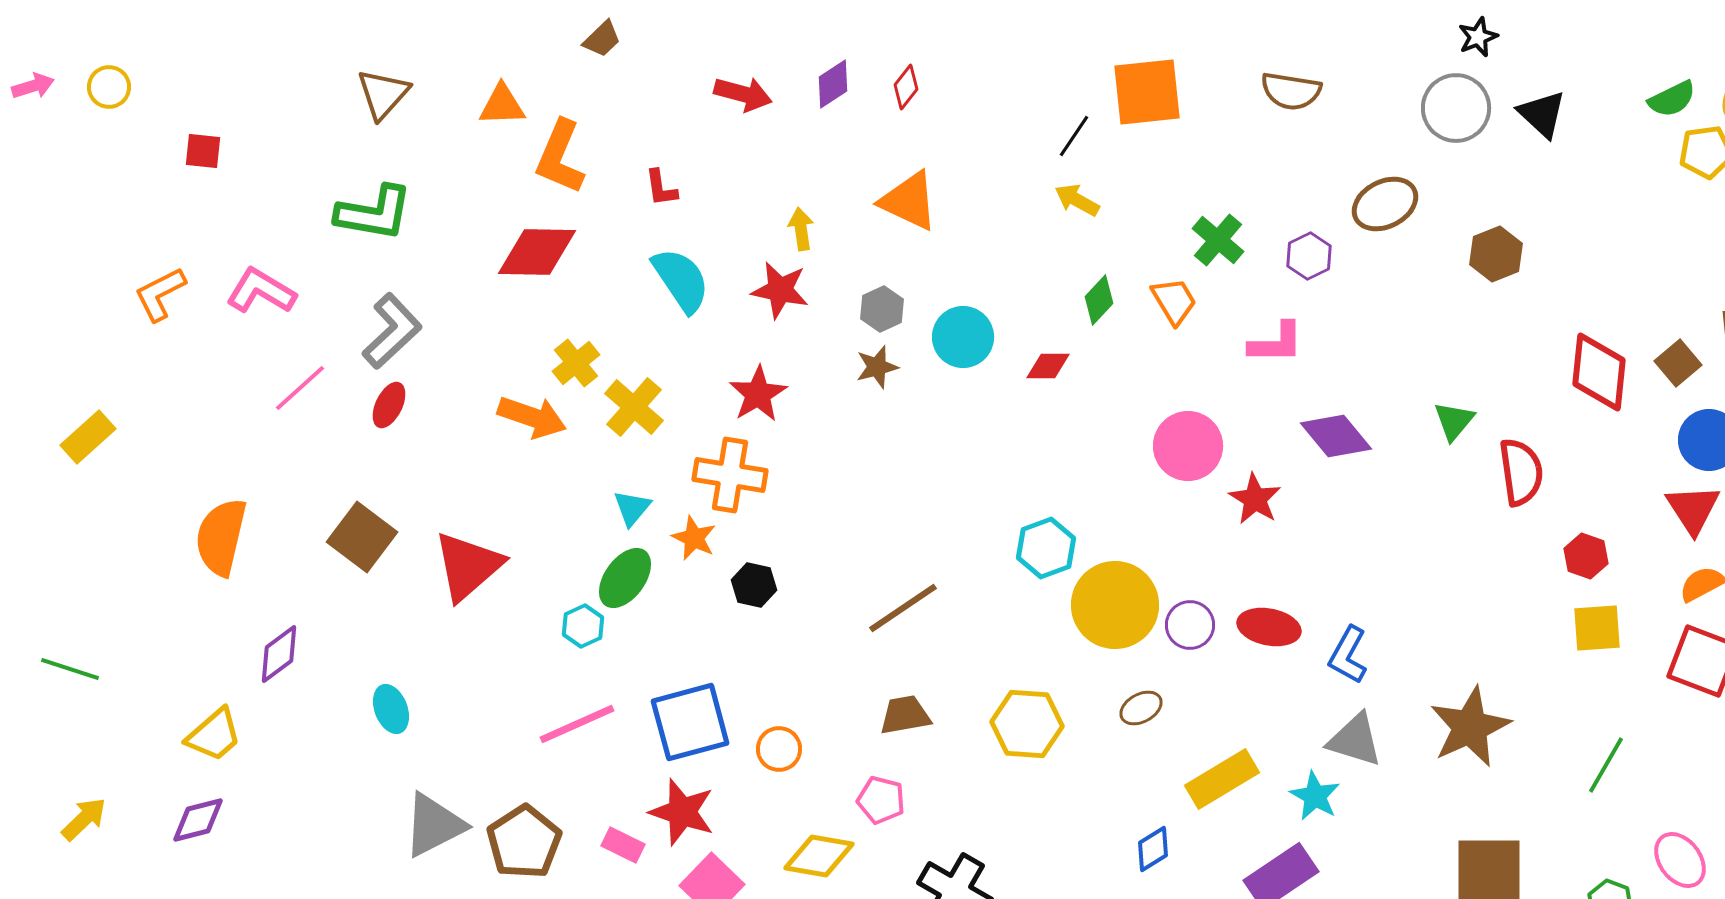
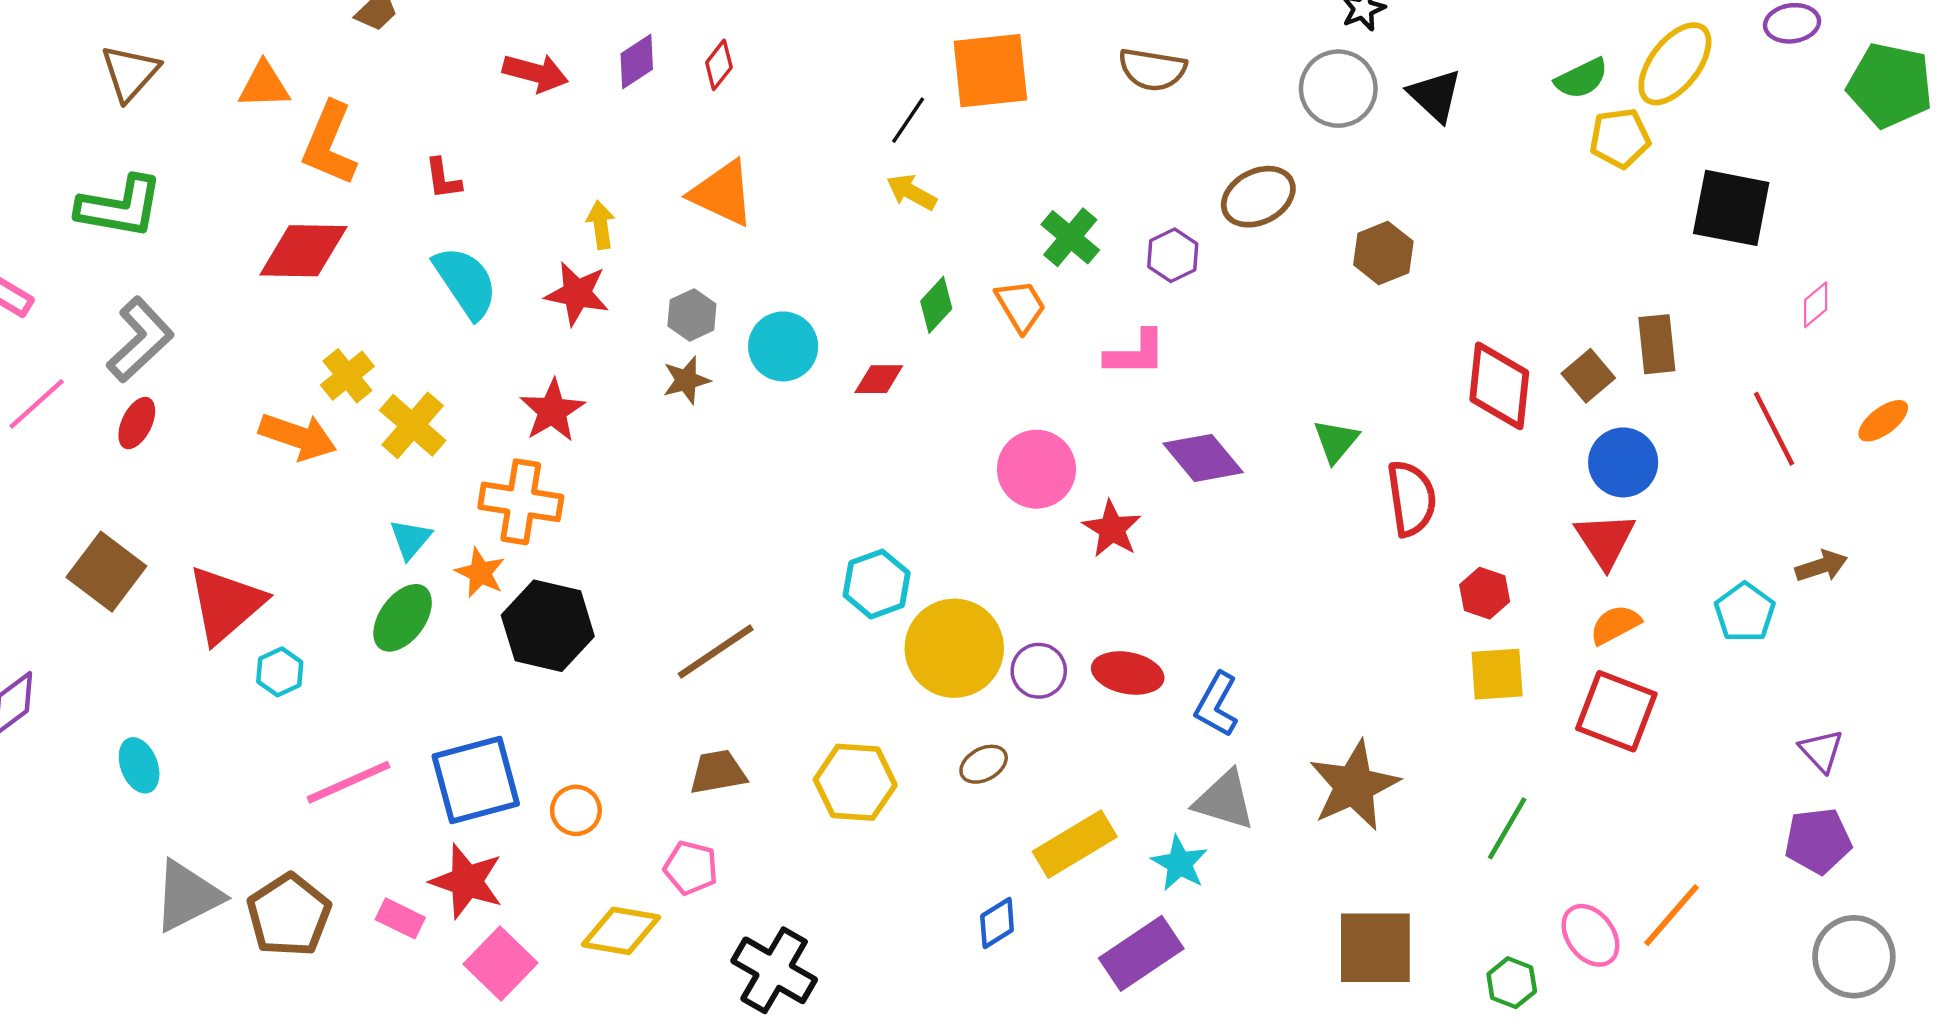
black hexagon: (754, 585) -> (548, 626), size x1.8
cyan hexagon: (583, 626) -> (280, 672), moved

